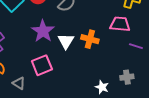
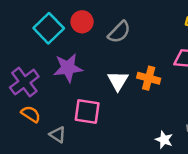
purple star: (43, 31) -> (68, 68), moved, turned 30
pink square: (42, 65) -> (87, 112), turned 30

